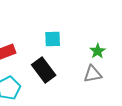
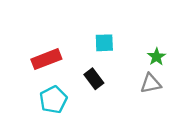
black rectangle: (44, 70) -> (94, 79), size x0.7

